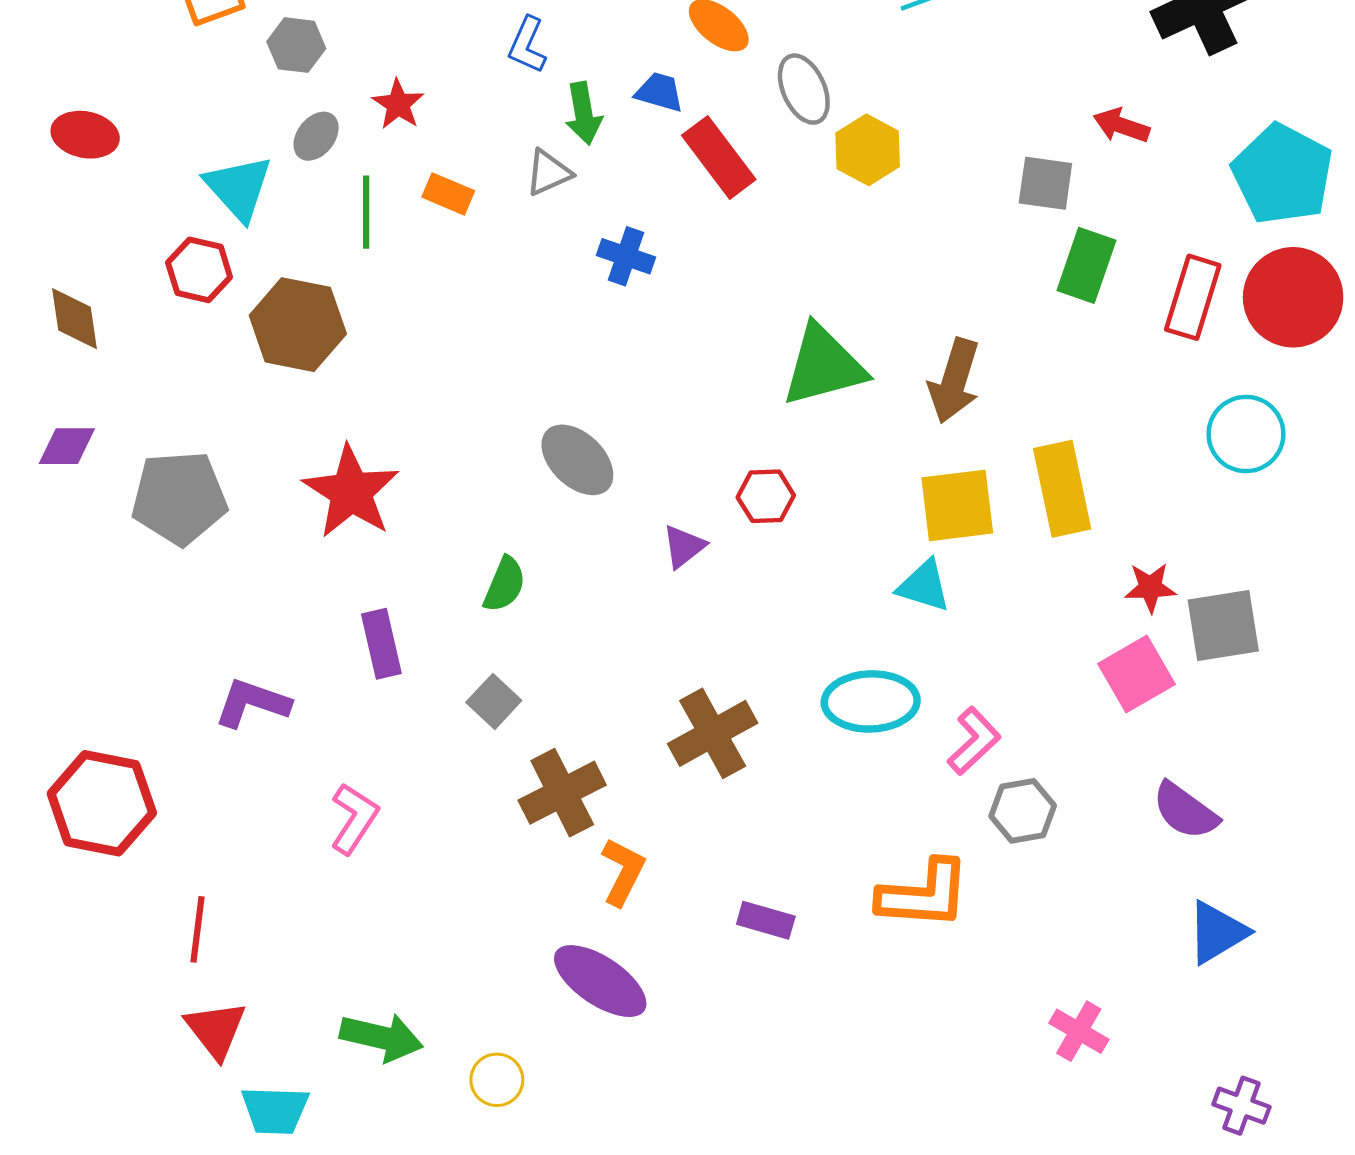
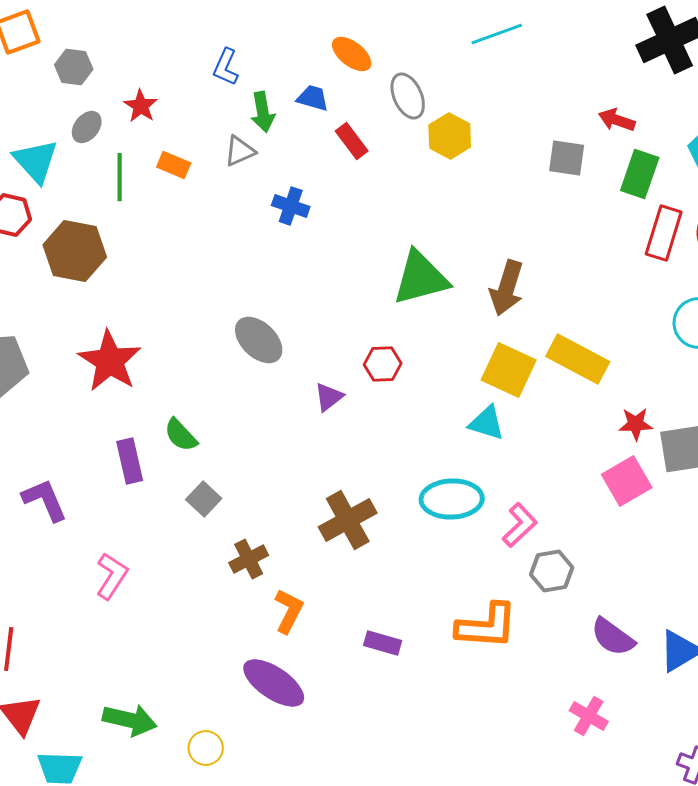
red rectangle: (719, 157) -> (352, 141), size x0.7
green rectangle: (1086, 265) -> (640, 174), moved
yellow rectangle: (1062, 489) -> (578, 359), turned -50
yellow square: (957, 505) -> (509, 370), turned 32
green semicircle: (504, 584) -> (181, 435), moved, turned 114
purple L-shape: (252, 703) -> (45, 500), turned 48
brown cross: (562, 793) -> (249, 559), size x0.7
purple semicircle: (1185, 811) -> (613, 637), moved

